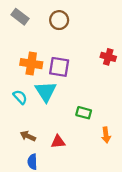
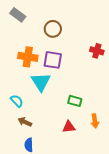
brown circle: (59, 20) -> (53, 29), moved
cyan semicircle: (20, 97) -> (17, 101), moved
red triangle: (58, 142) -> (69, 127), moved

